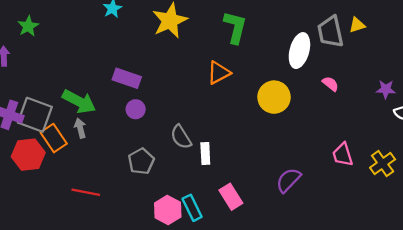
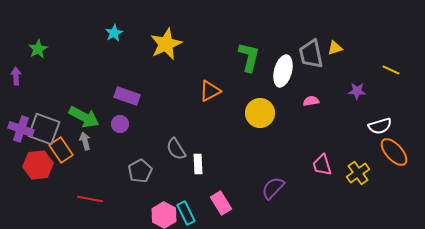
green L-shape: (235, 27) -> (249, 57), moved
pink semicircle: (330, 84) -> (311, 101), turned -49
purple star: (386, 89) -> (357, 91), moved
purple circle: (136, 109) -> (120, 124), moved

